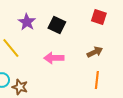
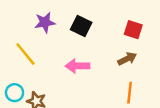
red square: (99, 17) -> (133, 30), moved
purple star: (27, 22) -> (45, 22), turned 30

